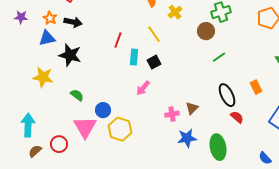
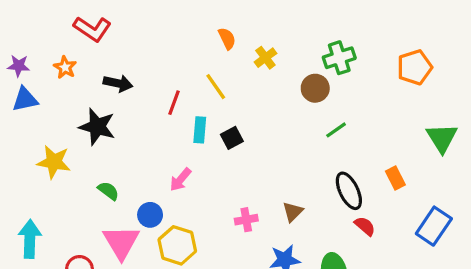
black arrow: (73, 22) -> (118, 83), moved
yellow line: (154, 34) -> (216, 87), moved
blue triangle: (47, 38) -> (25, 99), moved
pink arrow: (143, 88) -> (180, 180), moved
pink cross: (172, 114) -> (246, 220), moved

